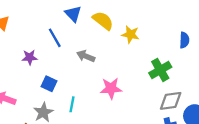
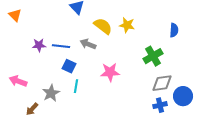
yellow semicircle: (103, 21) -> (103, 26), moved
blue line: (55, 38) -> (61, 46), moved, turned -54
blue square: (49, 84) -> (69, 66), moved

